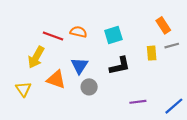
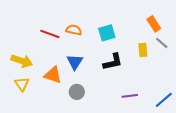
gray line: (172, 46) -> (162, 43), turned 56
yellow arrow: (36, 57) -> (22, 61), moved, turned -100
gray circle: (89, 87) -> (77, 92), moved

